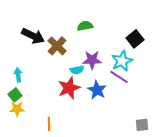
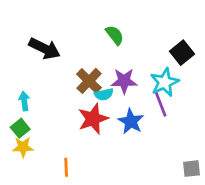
green semicircle: (85, 26) -> (115, 35), turned 63
brown cross: (57, 46) -> (89, 81), moved
purple line: (119, 77) -> (160, 104), turned 36

